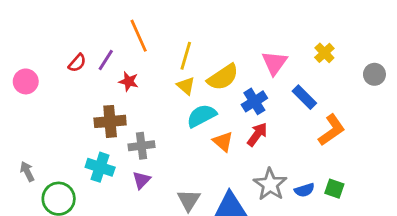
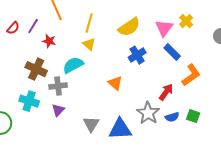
pink triangle: (274, 63) -> (164, 28), moved
yellow semicircle: (223, 77) -> (129, 27), moved
cyan semicircle: (202, 116) -> (73, 65), moved
brown cross: (110, 121) -> (36, 69), turned 30
red arrow: (257, 134) -> (166, 92), moved

